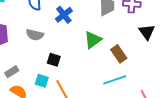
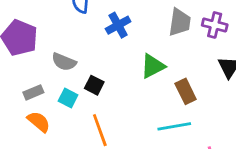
gray semicircle: (35, 35) -> (64, 62), moved
cyan square: (42, 81) -> (68, 98), moved

